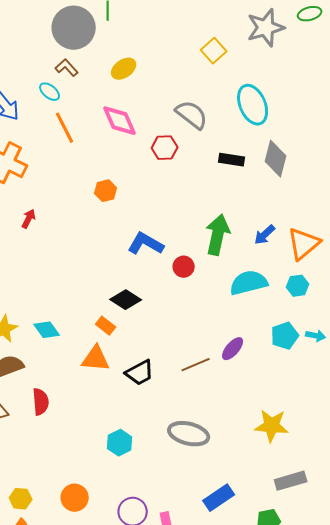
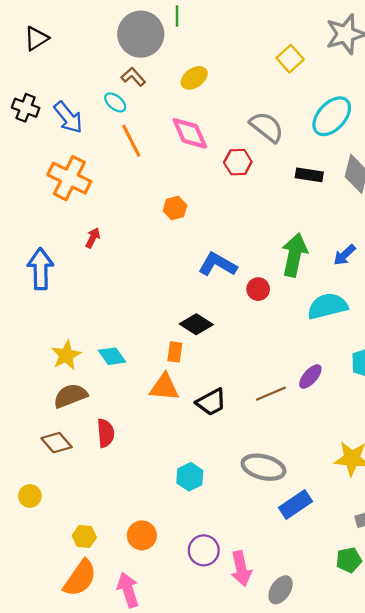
cyan ellipse: (253, 105) -> (332, 116), turned 66
orange rectangle: (106, 326) -> (175, 352), turned 60
blue rectangle: (219, 498) -> (295, 505), moved

